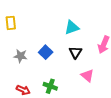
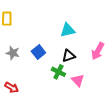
black triangle: (76, 52) -> (69, 56), turned 32
green cross: (50, 86) -> (58, 72), moved

